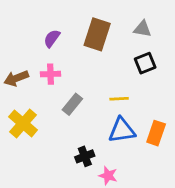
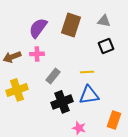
purple semicircle: (52, 38) -> (38, 28), size x1.5
yellow cross: (23, 123) -> (17, 90), turned 30
orange rectangle: (156, 133) -> (114, 120), moved
black cross: (85, 156) -> (62, 102), moved, size x1.5

